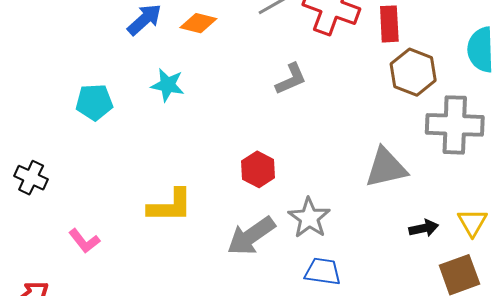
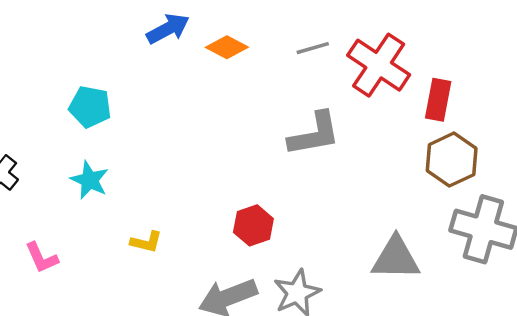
gray L-shape: (291, 79) -> (314, 134), size x1.4
cyan star: (168, 85) -> (90, 180), moved
yellow L-shape: (170, 206) -> (146, 242), size x0.6

